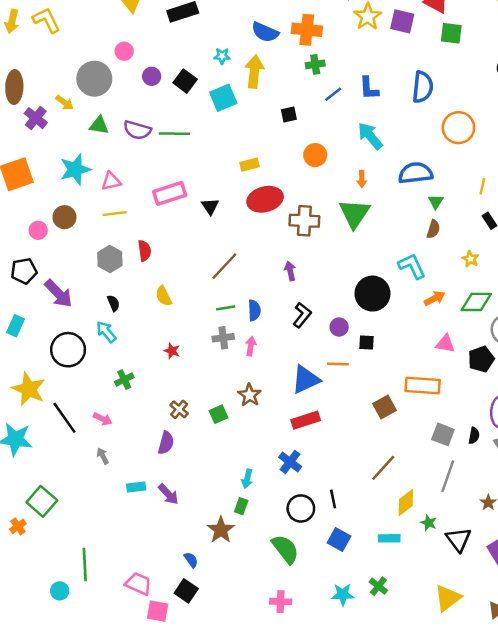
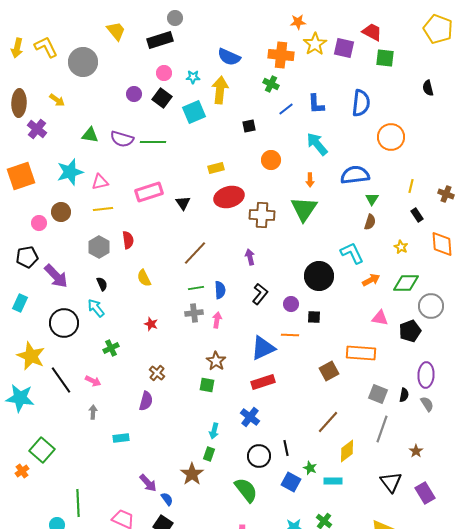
orange cross: (307, 30) -> (281, 55), moved
pink circle: (124, 51) -> (164, 73), moved
green cross: (315, 64) -> (271, 84), turned 35
gray circle: (94, 79) -> (83, 62), moved
yellow arrow: (64, 103) -> (57, 100), moved
green square: (218, 414) -> (207, 385), moved, turned 35
gray arrow: (103, 456) -> (93, 412), turned 32
purple arrow: (168, 494) -> (148, 483), moved
green star: (429, 523) -> (310, 468), moved

